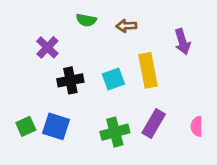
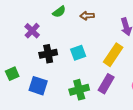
green semicircle: (86, 20) -> (59, 12), turned -48
yellow rectangle: (148, 70) -> (113, 55), moved, turned 45
green square: (26, 126) -> (12, 74), moved

